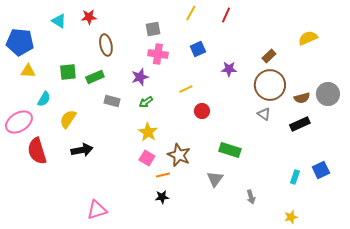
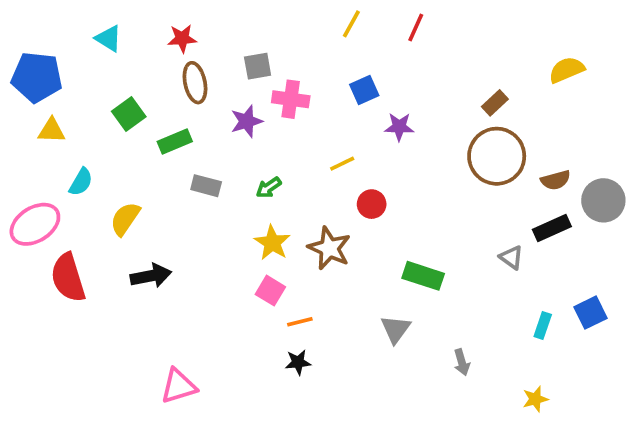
red star: (89, 17) -> (182, 38), moved
gray square: (153, 29) -> (258, 66), moved
purple star: (229, 69) -> (399, 127), moved
green square: (68, 72) -> (129, 114), moved, turned -30
purple star: (140, 77) -> (247, 121), moved
gray circle: (328, 94) -> (603, 200), moved
gray triangle: (264, 114) -> (511, 257), moved
brown star: (179, 155) -> (329, 248), moved

